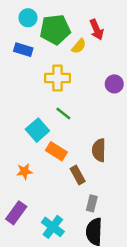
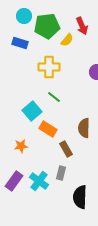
gray rectangle: (92, 203) -> (61, 173), moved
cyan cross: (53, 227) -> (39, 181), moved

